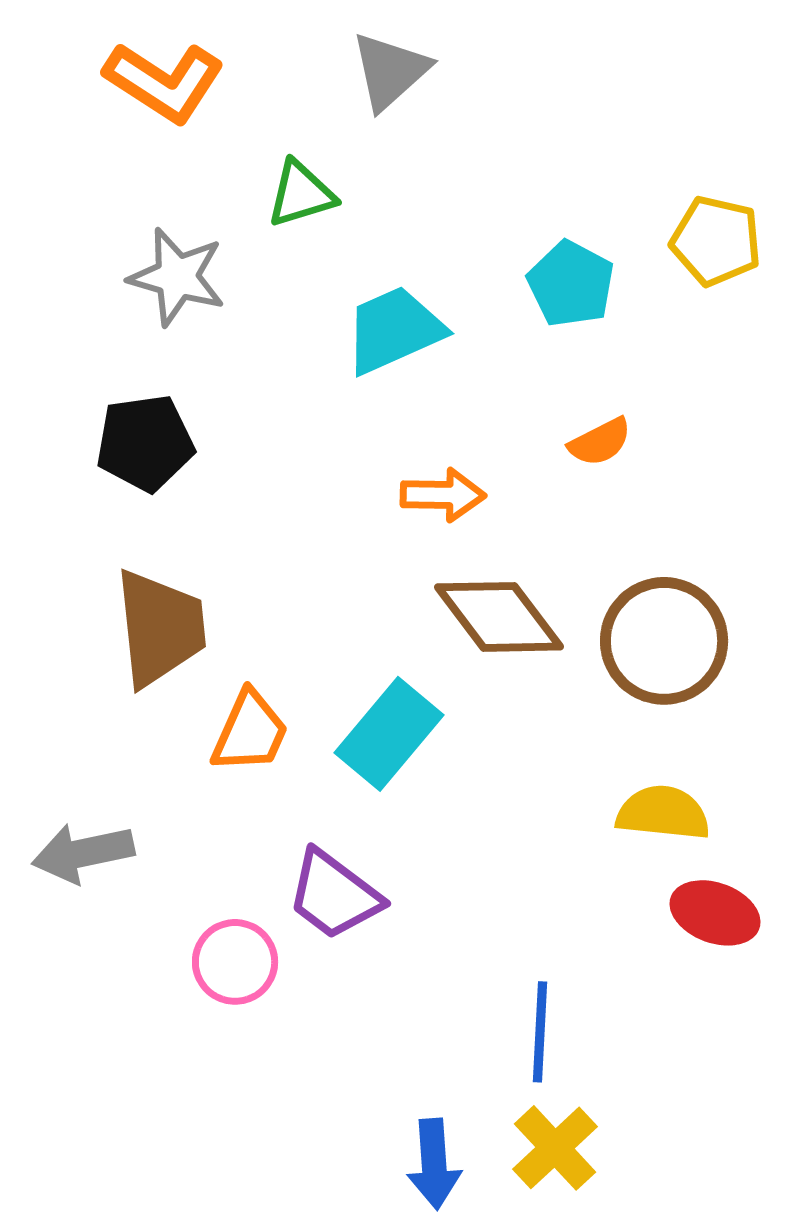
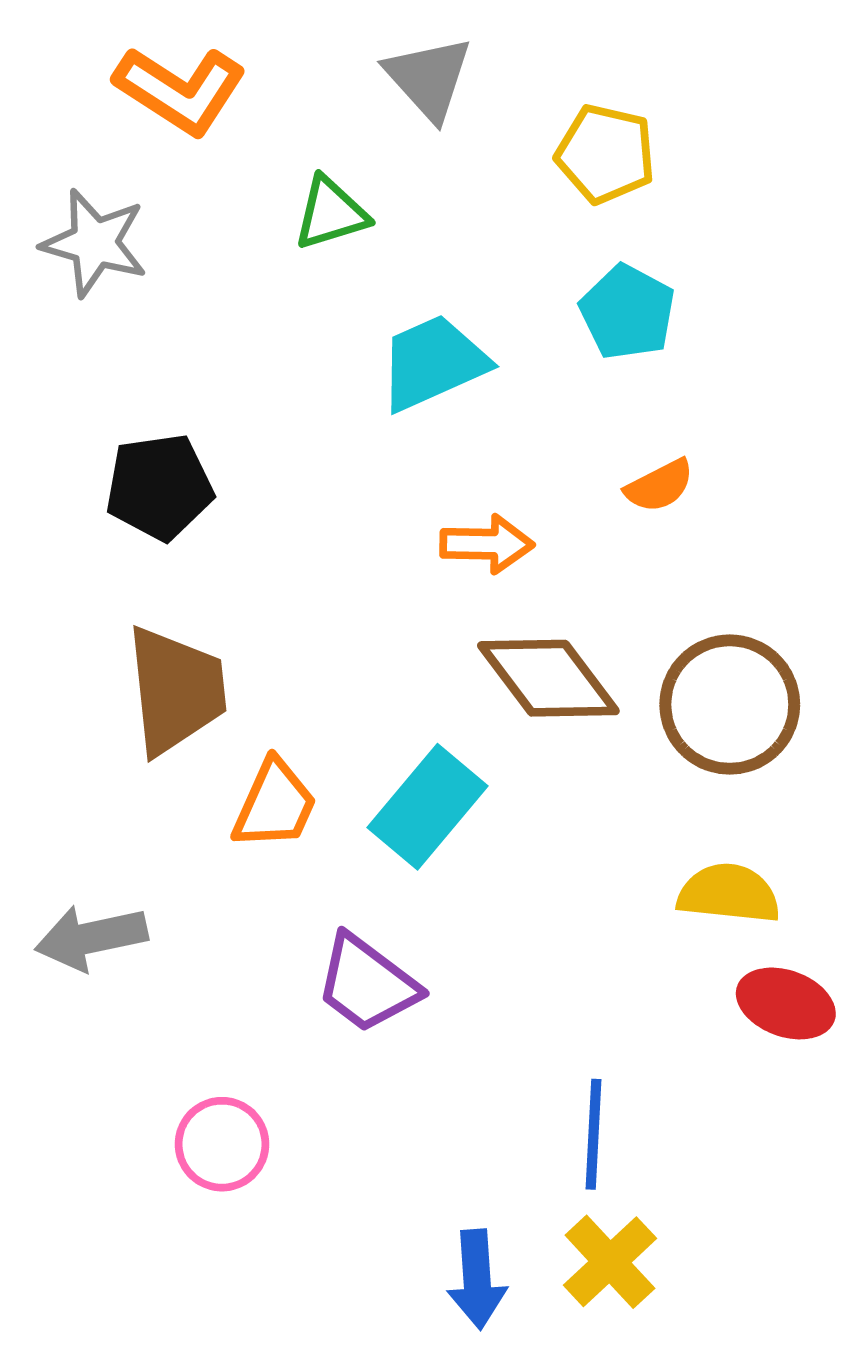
gray triangle: (390, 71) -> (429, 78), turned -30
yellow pentagon: (716, 241) -> (606, 154), moved
gray star: (177, 277) -> (94, 243), moved
pink circle: (235, 962) -> (222, 1144), moved

